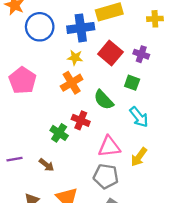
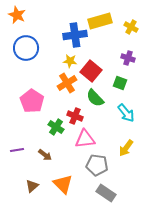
yellow cross: (155, 19) -> (131, 27), moved, turned 32
blue circle: (40, 27) -> (26, 48), moved
red square: (110, 53) -> (91, 71), moved
pink pentagon: (23, 80) -> (32, 101), moved
pink triangle: (109, 147) -> (85, 139), moved

